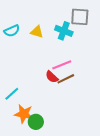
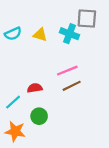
red semicircle: (52, 77) -> (35, 88), moved, turned 128
orange star: (24, 114) -> (15, 131), moved
green circle: (36, 122) -> (39, 116), moved

